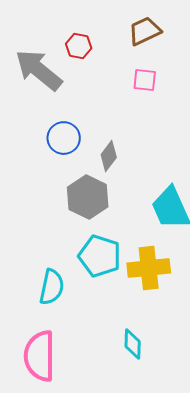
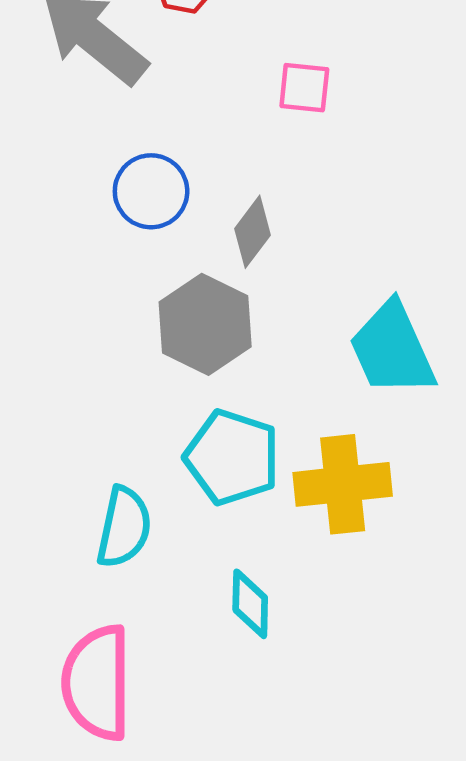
pink square: (145, 80) -> (304, 88), moved
cyan diamond: (133, 344) -> (250, 604), moved

